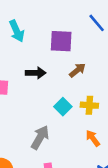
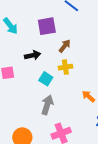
yellow cross: (89, 105) -> (65, 67), moved
cyan square: (63, 107) -> (46, 79), moved

